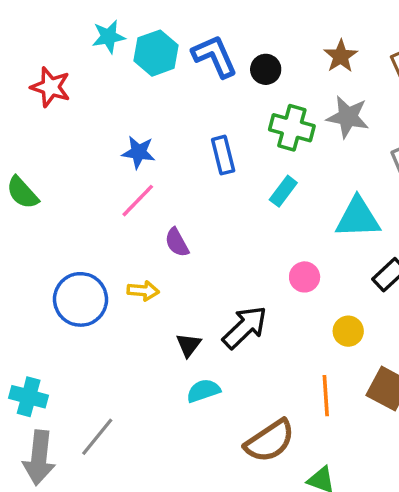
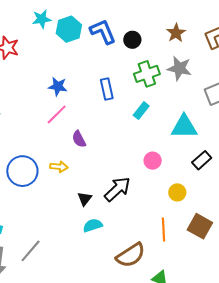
green cross: (292, 128) -> (147, 74), turned -35

